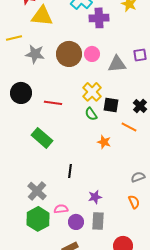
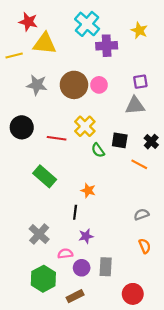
yellow line: (14, 38) -> (14, 56), moved
purple square: (140, 55) -> (140, 82), moved
gray triangle: (117, 64) -> (135, 106), moved
yellow cross: (92, 92) -> (85, 126), moved
orange star: (104, 142) -> (88, 190), moved
gray semicircle: (138, 177) -> (141, 214), moved
purple star: (95, 197) -> (86, 236), moved
green hexagon: (38, 219) -> (43, 279), moved

